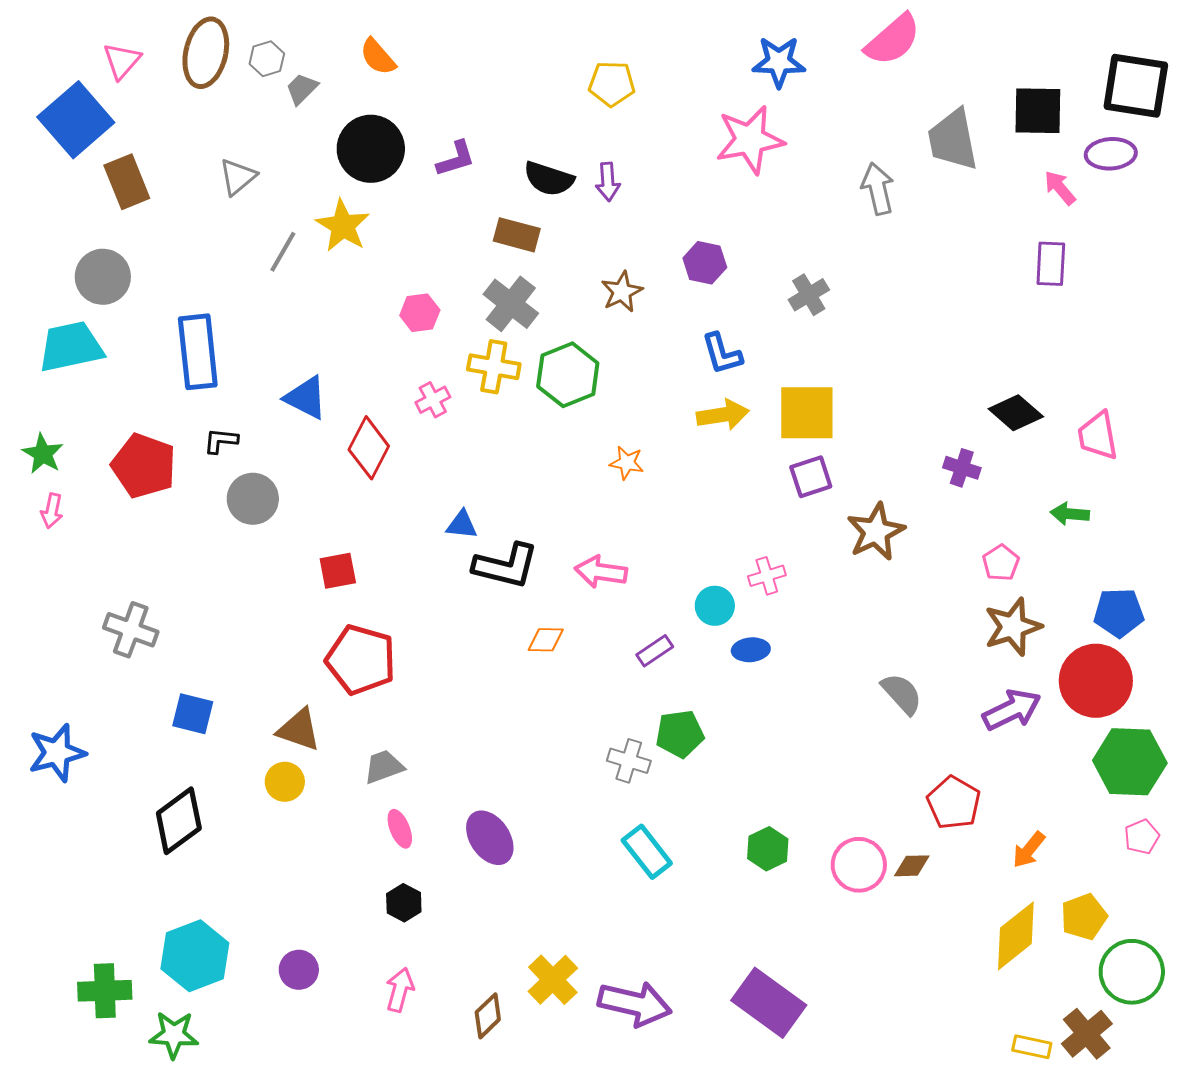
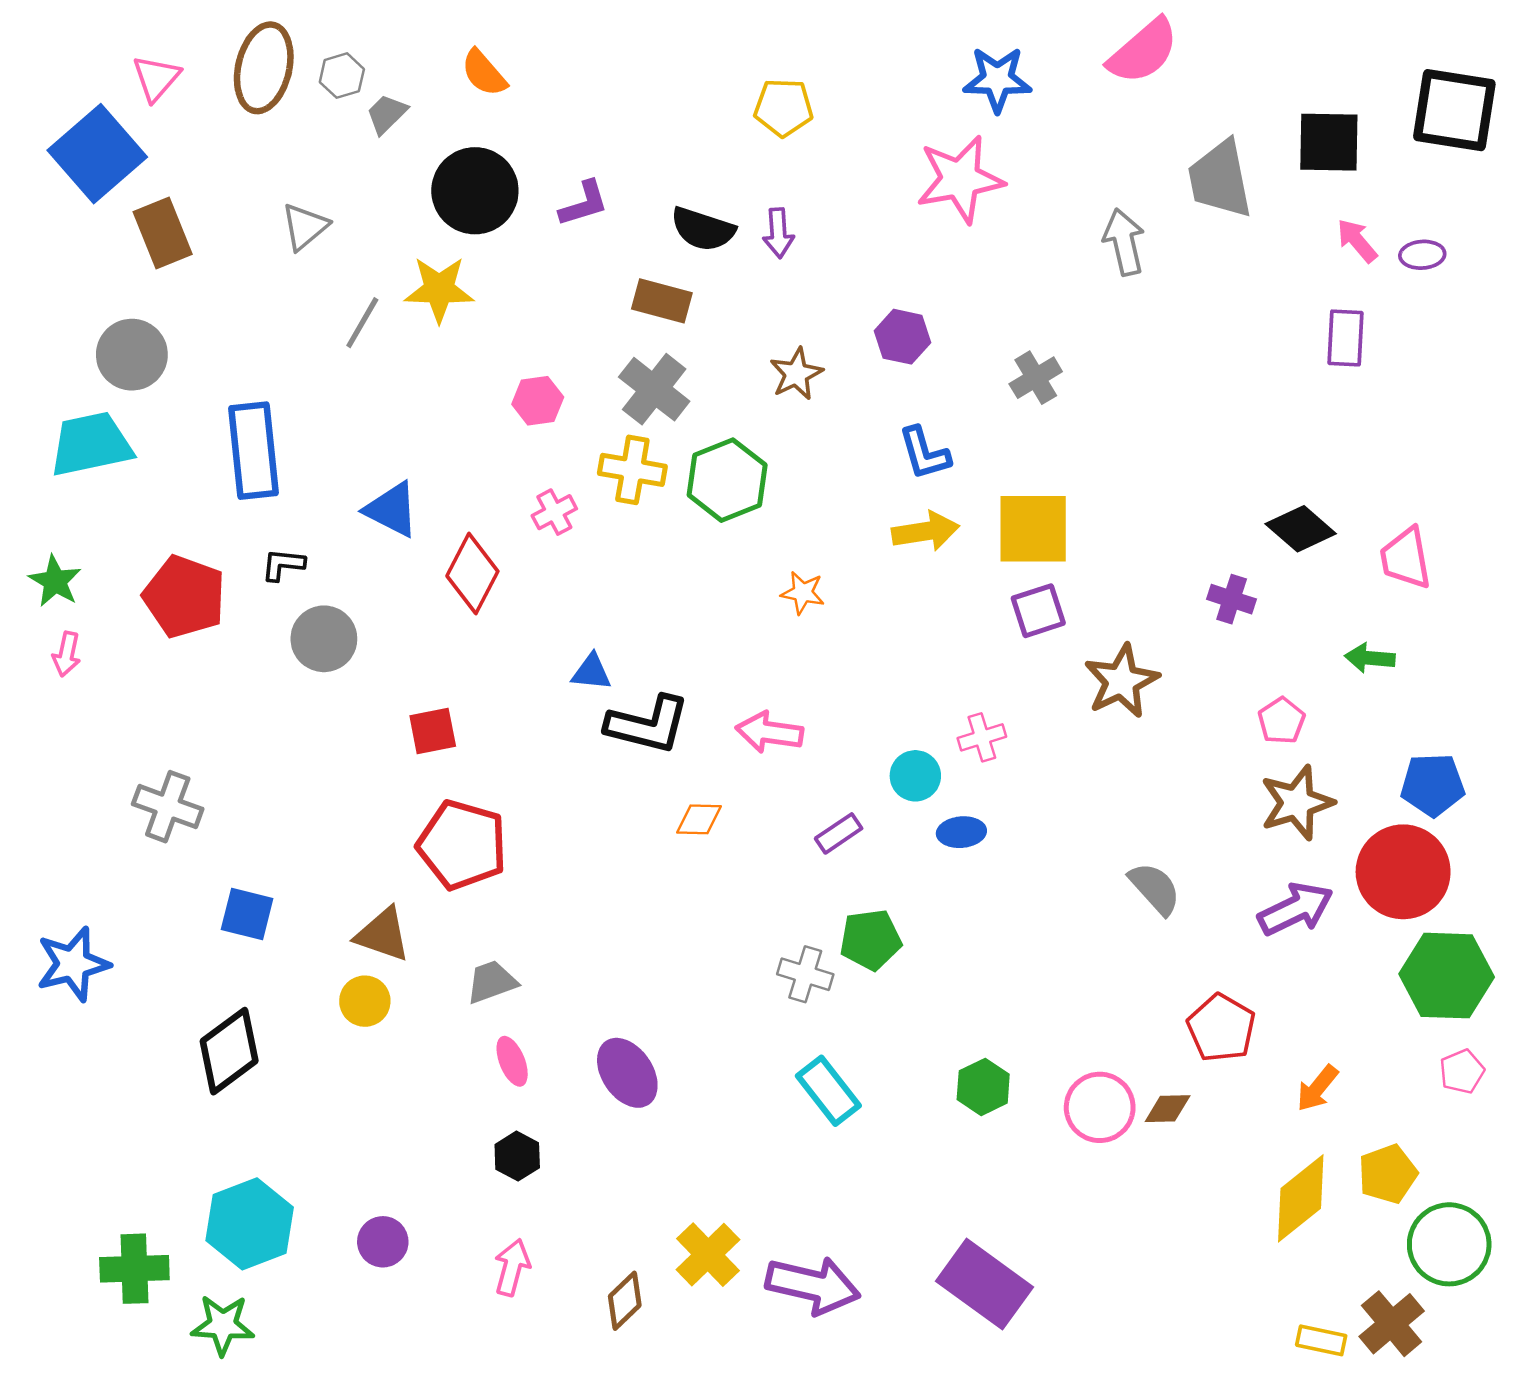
purple ellipse: (1111, 154) -> (1422, 255), moved, size x0.7
yellow star: (343, 226) -> (439, 289), turned -30

